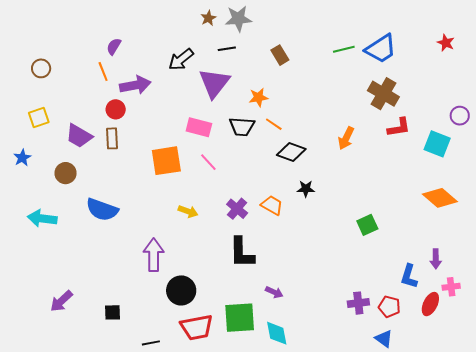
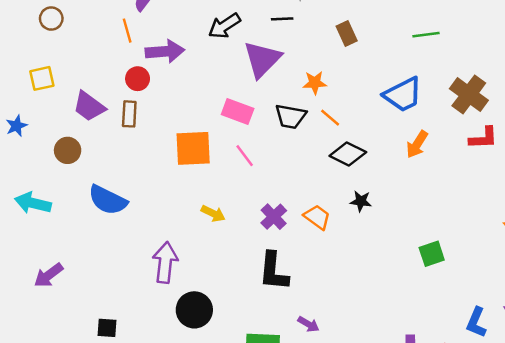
blue trapezoid: (381, 49) -> (403, 95), moved
purple arrow: (61, 301) -> (49, 275), moved

